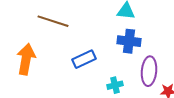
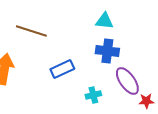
purple ellipse: (149, 71) -> (127, 81), turned -40

